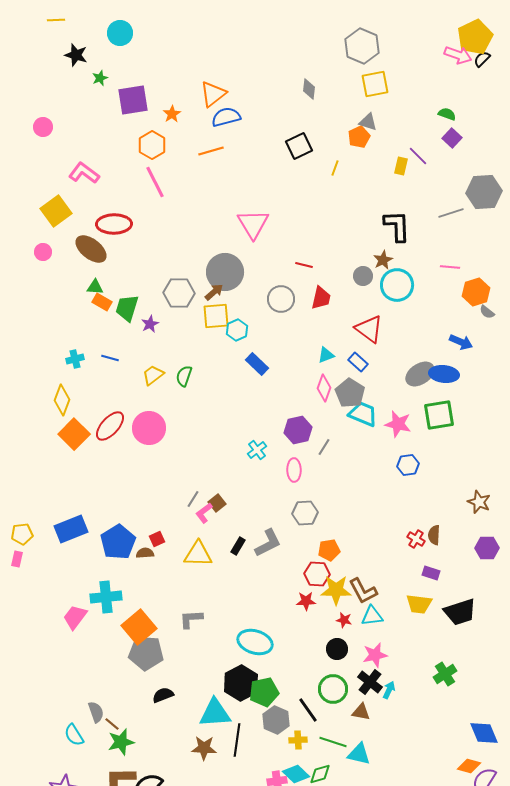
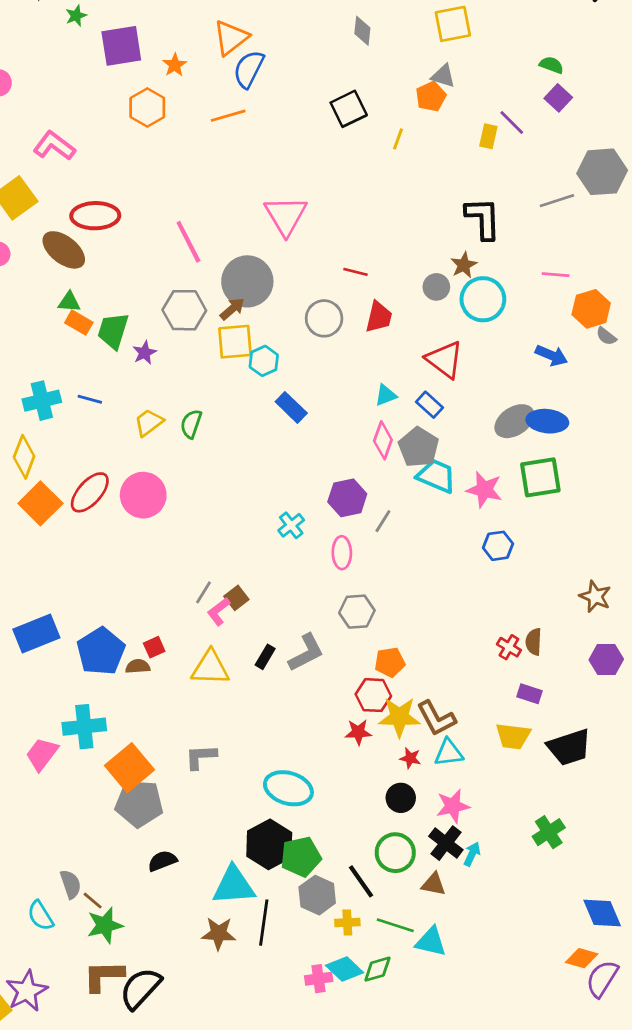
blue semicircle: (226, 117) -> (249, 69), turned -48
pink line: (155, 182) -> (188, 242), moved
blue arrow: (461, 342) -> (551, 355), moved
cyan cross: (75, 359) -> (42, 401), size x1.5

